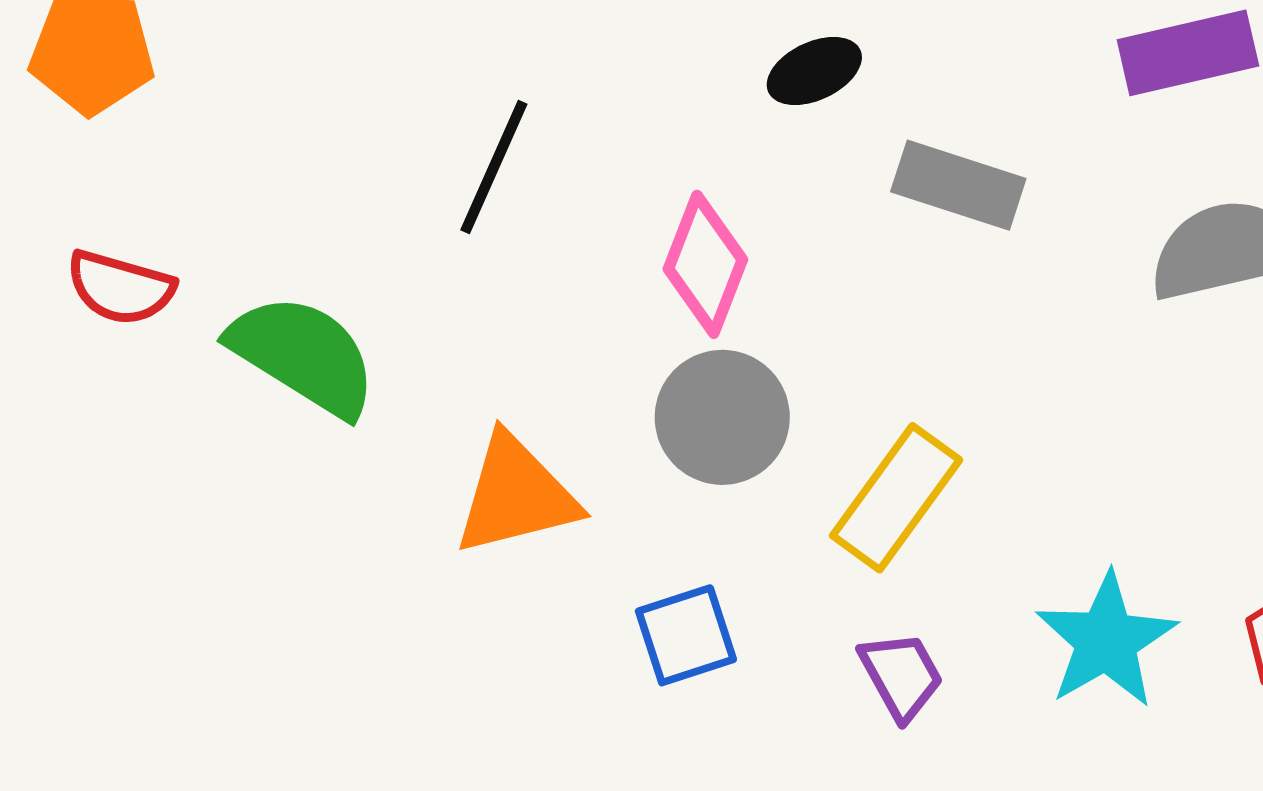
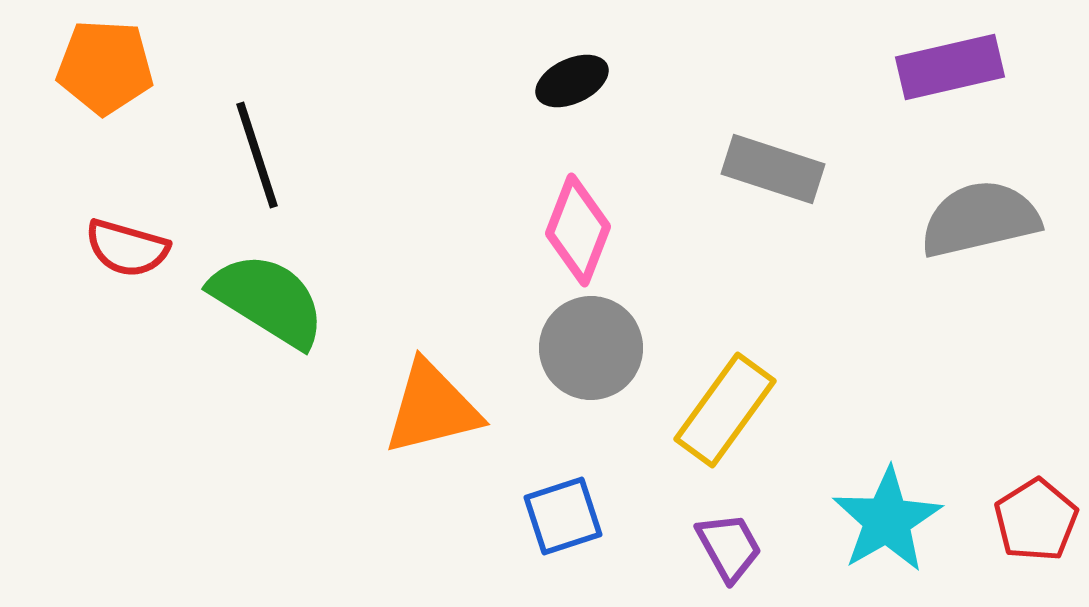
black ellipse: (814, 71) -> (572, 81), moved
black line: (494, 167) -> (257, 155), moved, turned -42

